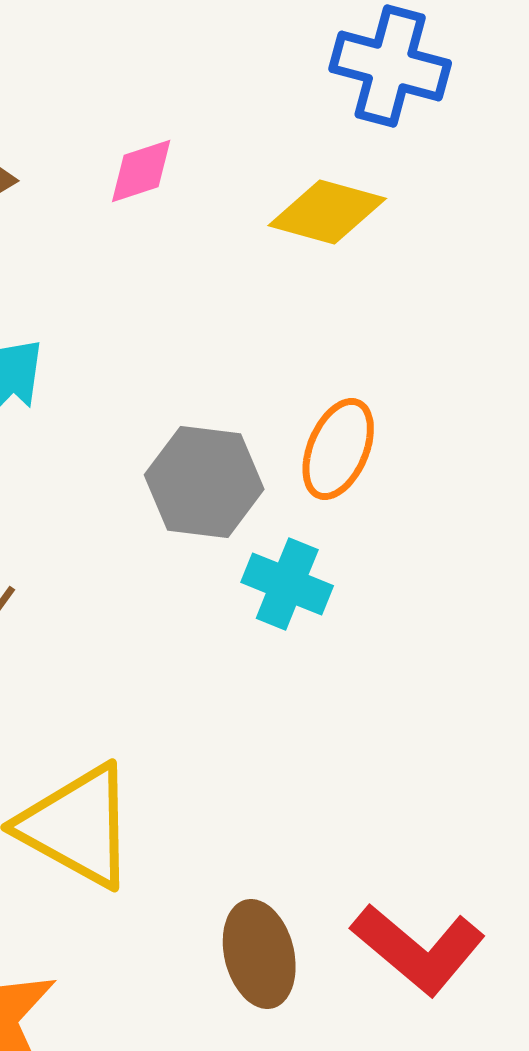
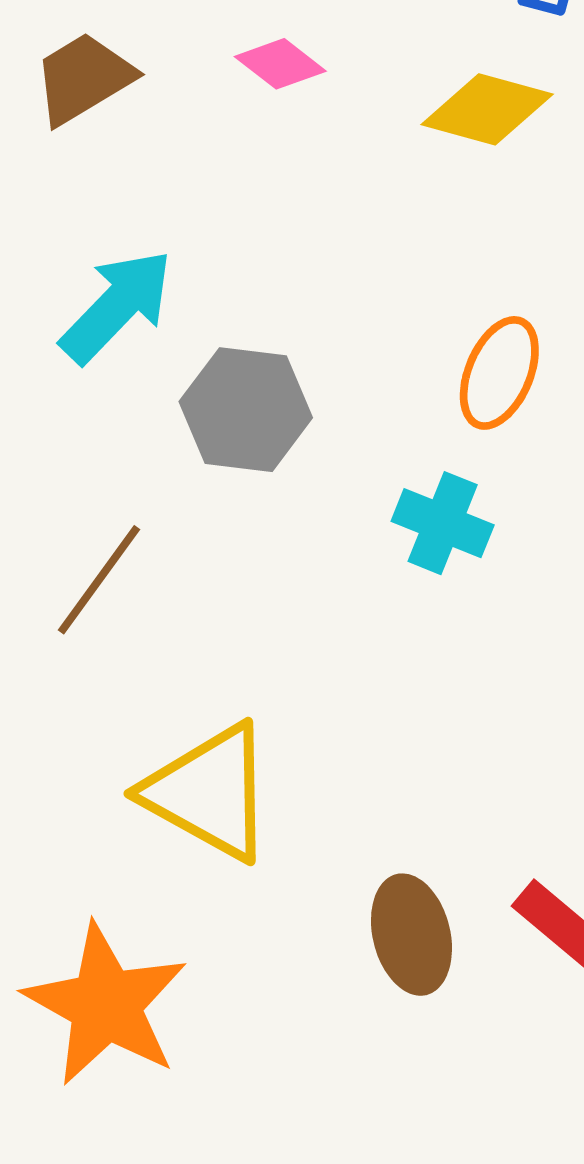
pink diamond: (141, 171) -> (280, 64), turned 56
gray hexagon: (204, 482) -> (246, 410), moved

